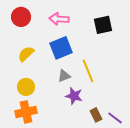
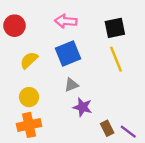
red circle: (21, 17) -> (14, 26), moved
yellow line: (88, 71) -> (116, 59), moved

